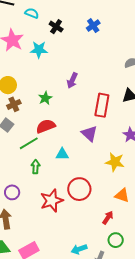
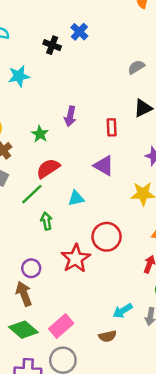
black cross: (56, 27) -> (52, 45), moved
purple arrow: (72, 81) -> (70, 116), moved
red rectangle: (102, 105) -> (112, 127), size x0.6
purple circle: (12, 192) -> (31, 268), moved

